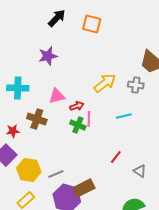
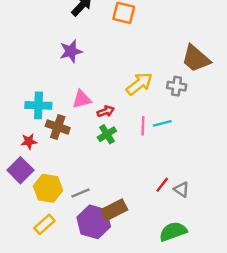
cyan cross: (18, 88) -> (38, 105), moved
pink line: (89, 119) -> (143, 126), moved
green cross: (78, 125) -> (107, 134), turned 35
red line: (116, 157) -> (162, 185), moved

